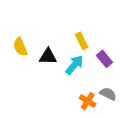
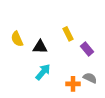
cyan arrow: (74, 65) -> (43, 72), moved
orange cross: (88, 101) -> (73, 84), turned -32

